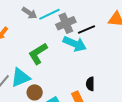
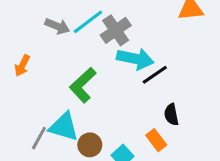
black line: (87, 30) -> (155, 75), moved
cyan triangle: (20, 78) -> (64, 127), turned 50

